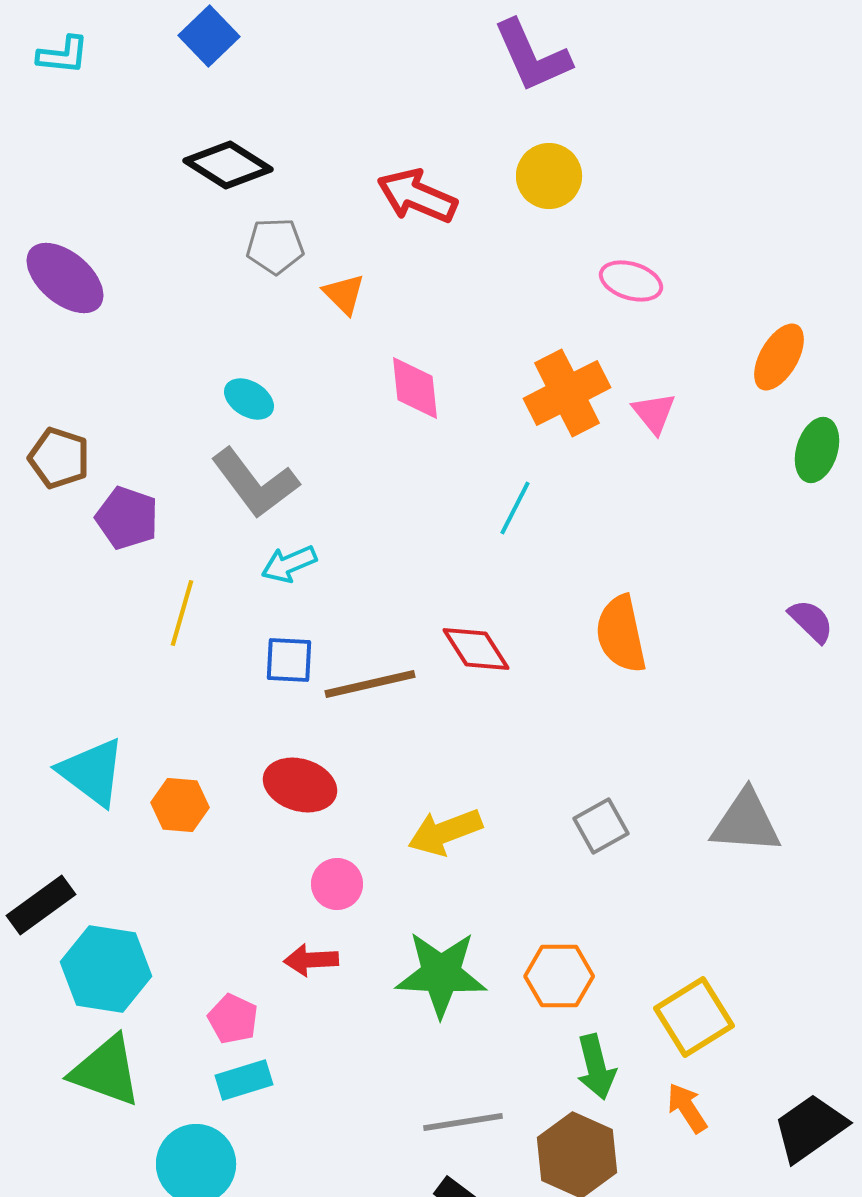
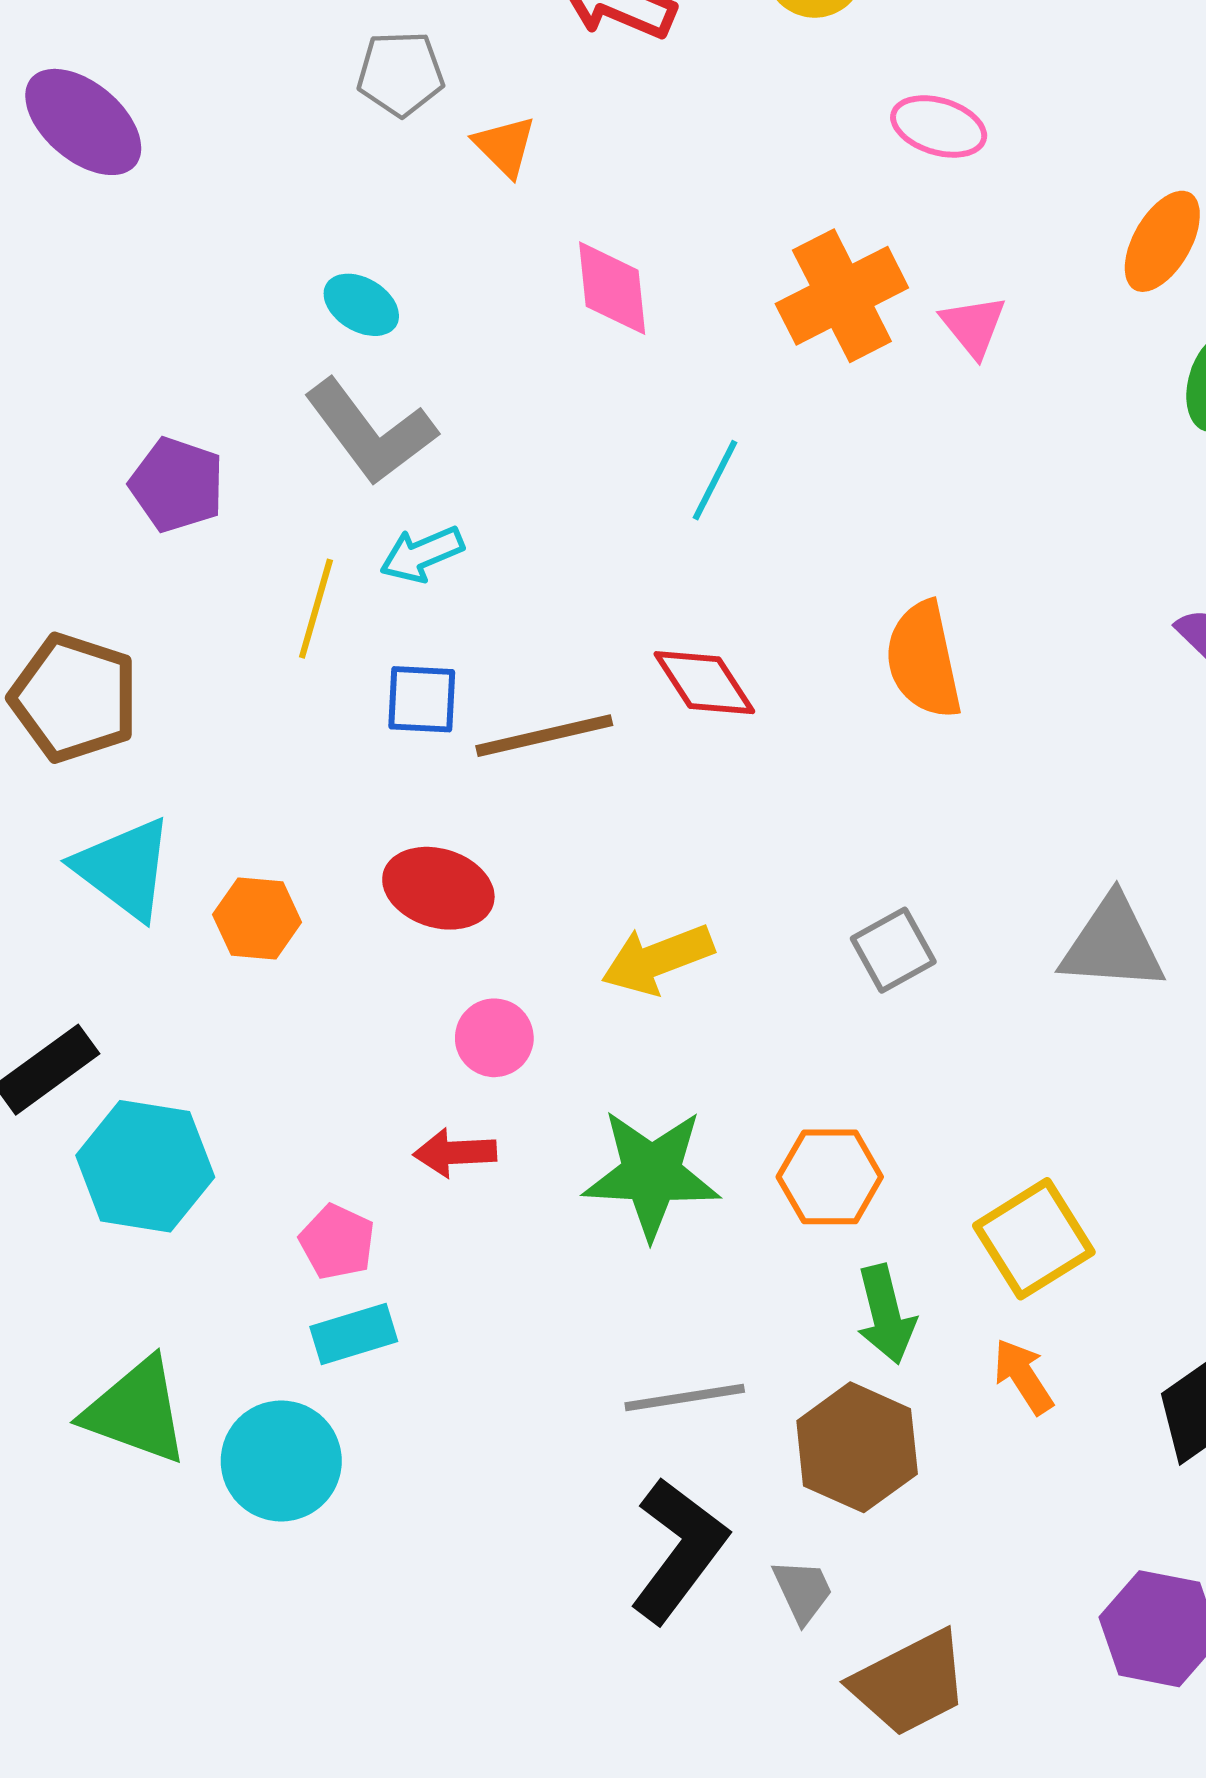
brown pentagon: (59, 458) -> (74, 698), moved, size x1.4
cyan line: (515, 508) -> (715, 480), moved
yellow line: (182, 613) -> (316, 609), moved
green triangle: (106, 1071) -> (136, 1411), moved

